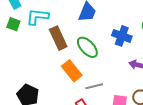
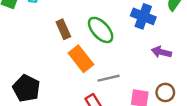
brown rectangle: (58, 38) -> (63, 29), moved, size x0.7

